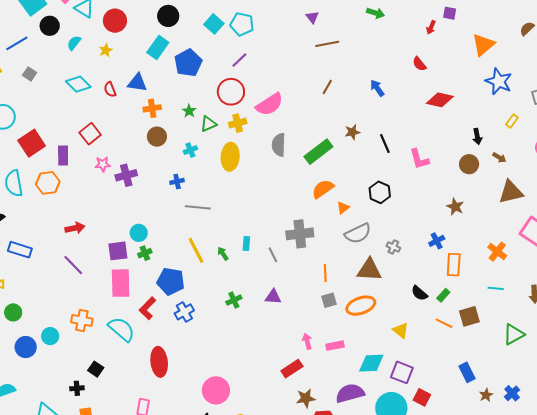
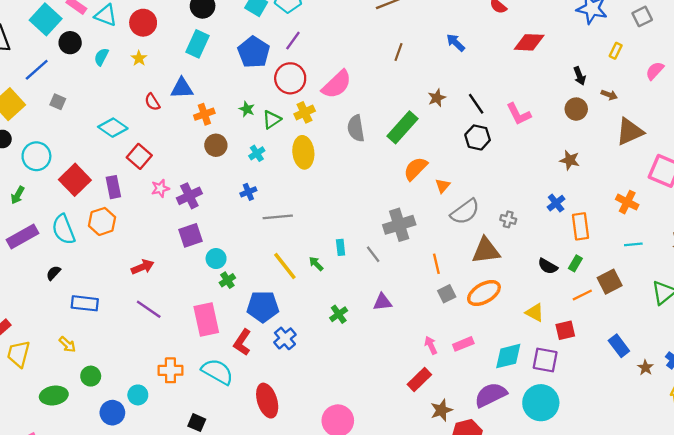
blue pentagon: (188, 63) -> (254, 52), moved
cyan diamond: (78, 84) -> (113, 128), moved
black hexagon: (380, 192) -> (478, 137), moved
purple square: (118, 251) -> (190, 235), moved
orange line: (444, 323) -> (582, 295), turned -42
red square: (422, 397) -> (565, 330), moved, turned -30

